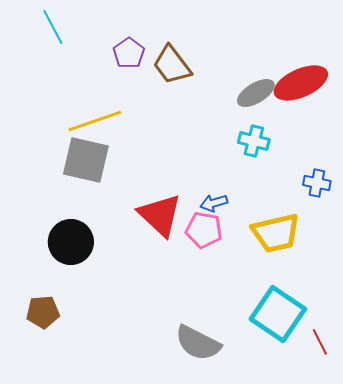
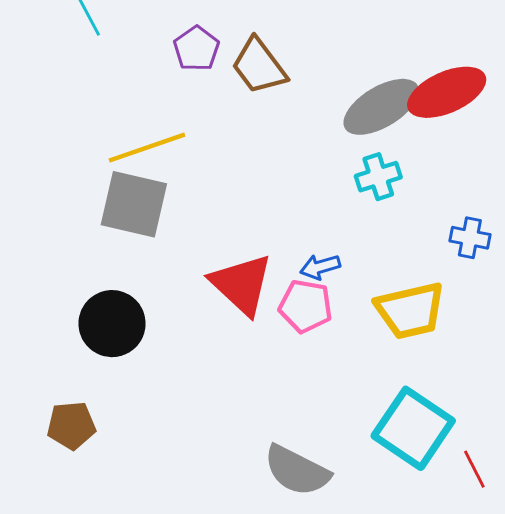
gray ellipse: (256, 93) -> (381, 107), size x1.4
cyan cross: (254, 141) -> (378, 177), turned -32

